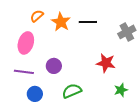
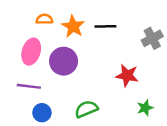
orange semicircle: (37, 16) -> (44, 19), turned 40
purple circle: (54, 66) -> (64, 61), moved, size x1.5

